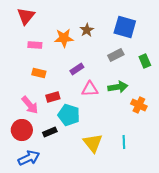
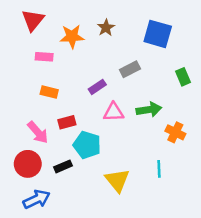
brown star: (87, 30) -> (106, 28), moved
orange star: (64, 38) -> (72, 36), moved
gray rectangle: (116, 55) -> (130, 69), moved
cyan line: (124, 142) -> (159, 169), moved

